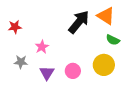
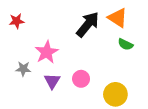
red star: (15, 27) -> (17, 21), moved
pink star: (42, 47) -> (47, 52), size x1.5
yellow circle: (104, 65) -> (115, 94), moved

